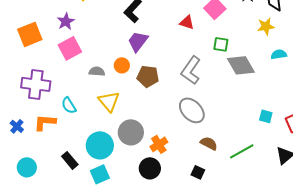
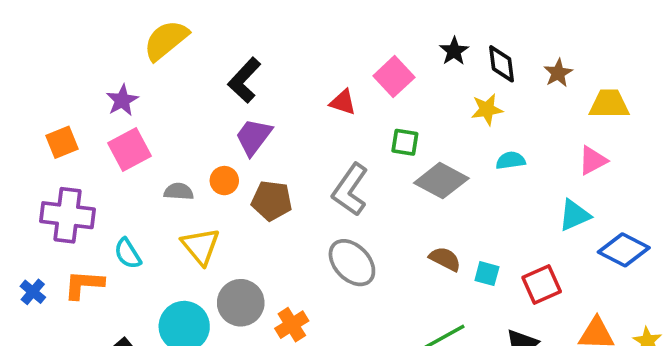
orange square: (30, 34) -> (62, 142), moved, size x0.7
gray diamond: (241, 65) -> (441, 181), turned -32
brown semicircle: (209, 143) -> (445, 259), moved

